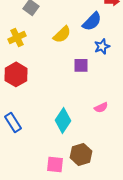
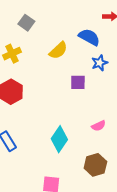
blue semicircle: (92, 21) -> (89, 37), turned -105
brown hexagon: (81, 154) -> (95, 165), moved

